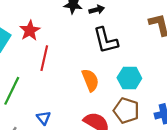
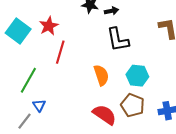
blue triangle: (44, 118) -> (39, 105), moved

